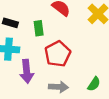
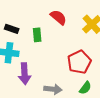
red pentagon: (58, 54) -> (79, 62), moved

